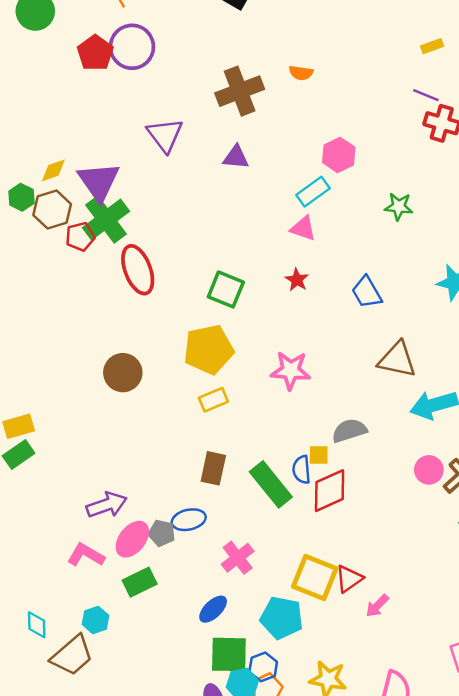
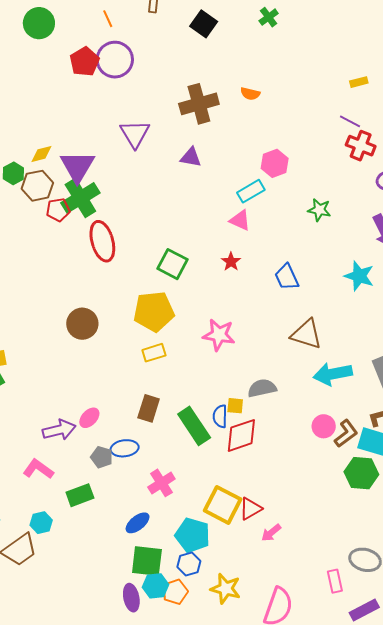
pink ellipse: (132, 539) -> (89, 418), moved, size x0.7
blue hexagon: (263, 667) -> (189, 564), moved

